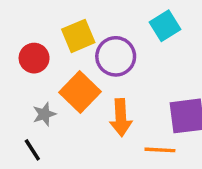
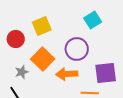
purple circle: (116, 56) -> (77, 49), moved
orange arrow: (121, 118) -> (67, 74), turned 90

